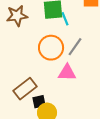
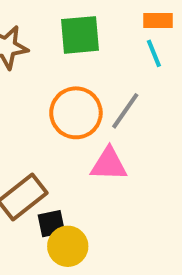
cyan line: (65, 19) -> (154, 53), moved

